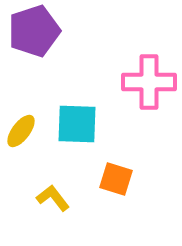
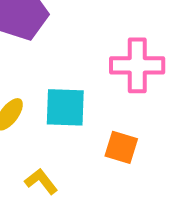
orange square: (116, 179) -> (121, 147), moved

